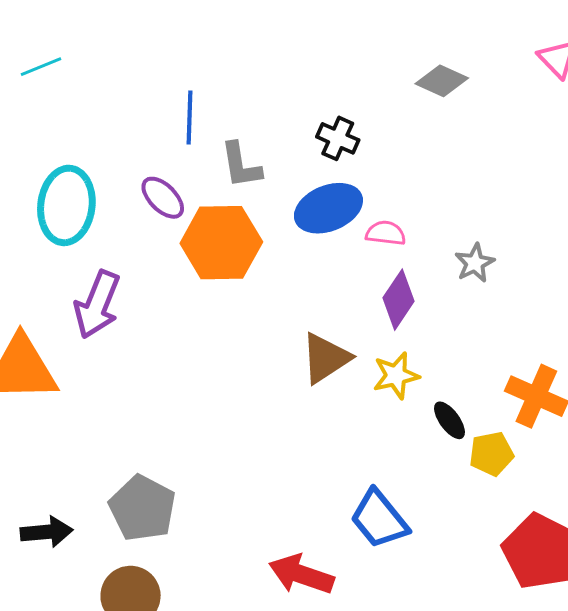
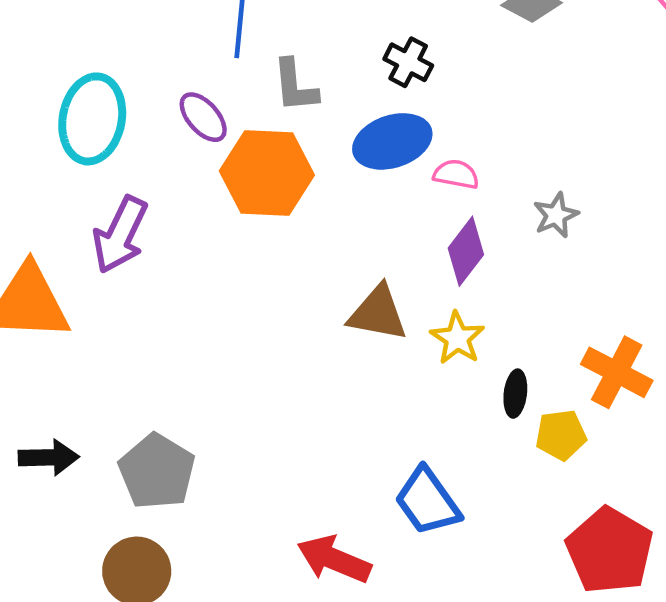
brown triangle: (325, 358) -> (378, 313), turned 40
yellow star: (396, 376) -> (457, 338), turned -30
black ellipse: (450, 420) -> (515, 394), turned 39
black arrow: (47, 532) -> (49, 457), moved

